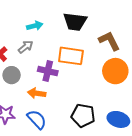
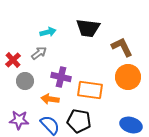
orange rectangle: (71, 56) -> (90, 90), moved
black pentagon: (83, 115) -> (79, 121), moved

